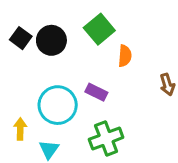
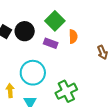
purple rectangle: (96, 92) -> (51, 43), moved

